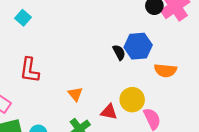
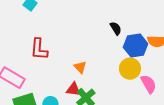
blue hexagon: (138, 46) -> (136, 46), moved
red triangle: (109, 112) -> (73, 89), moved

